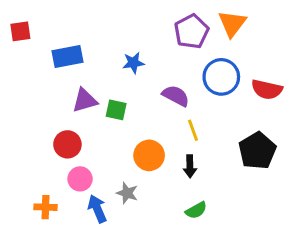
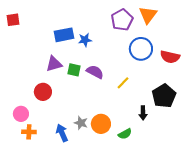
blue rectangle: (67, 57) -> (64, 35), moved
purple semicircle: (176, 96) -> (95, 72), moved
yellow line: (193, 130) -> (123, 83), turned 64
orange circle: (149, 155) -> (101, 124), moved
black arrow: (190, 166) -> (143, 113), moved
pink circle: (80, 179) -> (21, 114), moved

